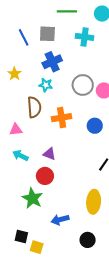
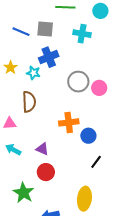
blue line: (24, 37) -> (21, 32), turned -42
cyan star: (46, 85) -> (33, 73), moved
orange cross: (62, 118) -> (69, 122), moved
blue circle: (95, 126) -> (88, 136), moved
red circle: (45, 176) -> (46, 172), moved

